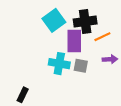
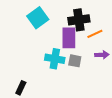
cyan square: (54, 20) -> (38, 18), moved

